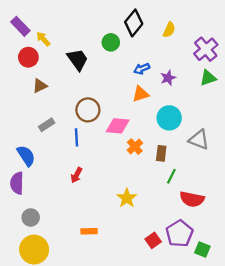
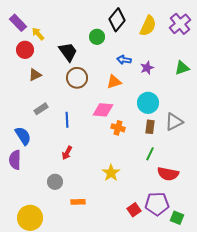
yellow semicircle: (169, 30) -> (148, 26), size x1.5
purple cross: (206, 49) -> (180, 24), moved
blue arrow: (142, 69) -> (124, 60), turned 32
orange triangle: (141, 94) -> (114, 82), moved
brown circle: (88, 110) -> (77, 78), moved
gray triangle: (199, 140) -> (174, 122), turned -48
orange cross: (135, 147) -> (118, 128), turned -32
brown rectangle: (161, 153) -> (150, 127), moved
gray circle: (31, 217) -> (55, 182), moved
purple pentagon: (179, 234) -> (157, 204), turned 30

